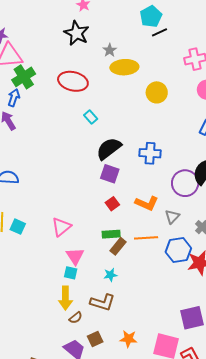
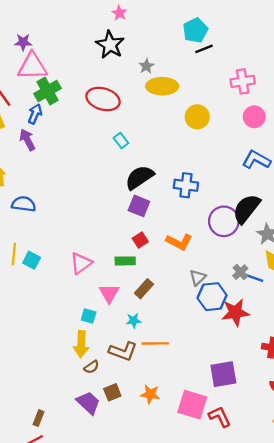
gray triangle: (172, 217) -> (198, 278), moved
green rectangle: (111, 234) -> (125, 261), moved
orange line: (146, 238) -> (155, 343), moved
pink triangle: (75, 256) -> (109, 293), moved

